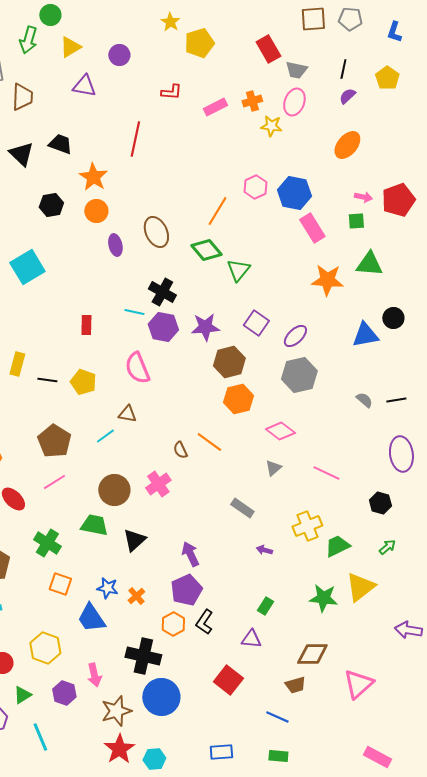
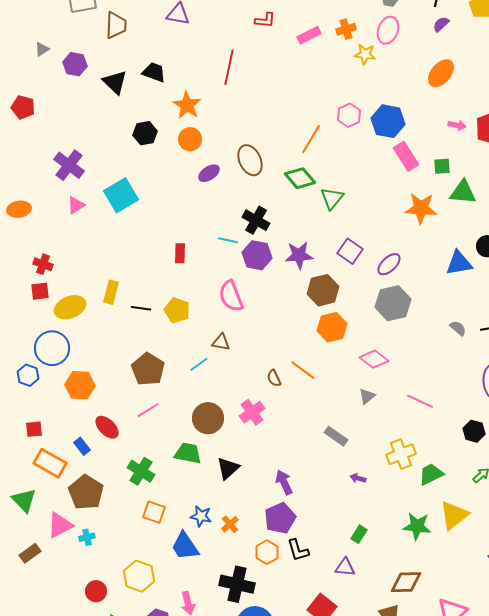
green square: (356, 221) -> (442, 166), moved
purple ellipse: (115, 245) -> (209, 173), turned 70
black L-shape: (204, 622) -> (298, 550), turned -50

